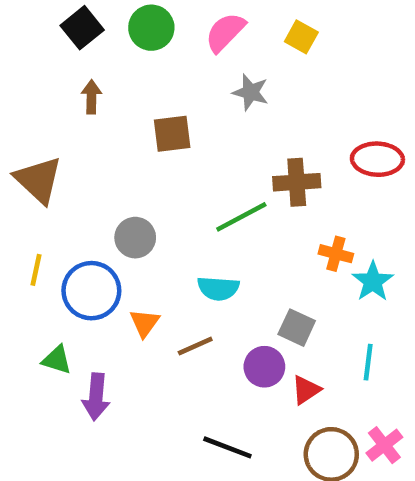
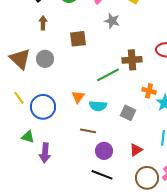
gray circle: (135, 238) -> (45, 59), moved
yellow line: (36, 270) -> (19, 98), turned -48
orange triangle: (144, 323) -> (78, 97), moved
gray square: (297, 328) -> (128, 113), moved
brown line: (195, 346) -> (88, 131), turned 35
purple circle: (264, 367) -> (104, 151), moved

